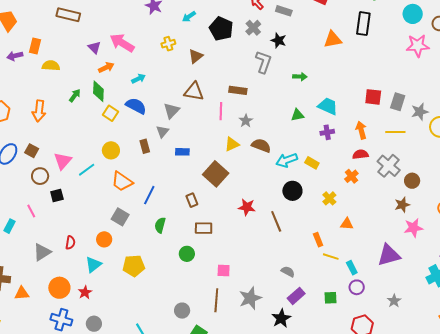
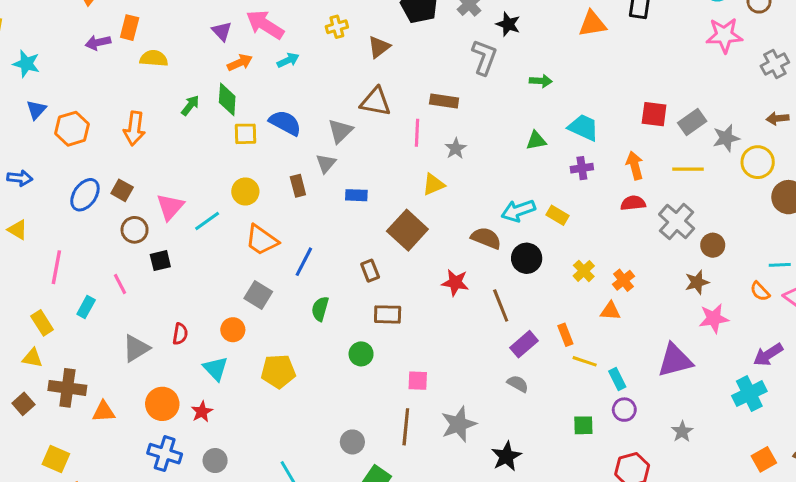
cyan arrow: (138, 79) -> (288, 60), moved
gray rectangle: (398, 102) -> (692, 122), turned 36
yellow square: (111, 113) -> (245, 134), turned -35
brown semicircle: (261, 145) -> (486, 238), moved
orange cross: (351, 176) -> (623, 280), moved
cyan triangle: (93, 264) -> (216, 368), turned -36
purple rectangle: (296, 296) -> (524, 344), moved

